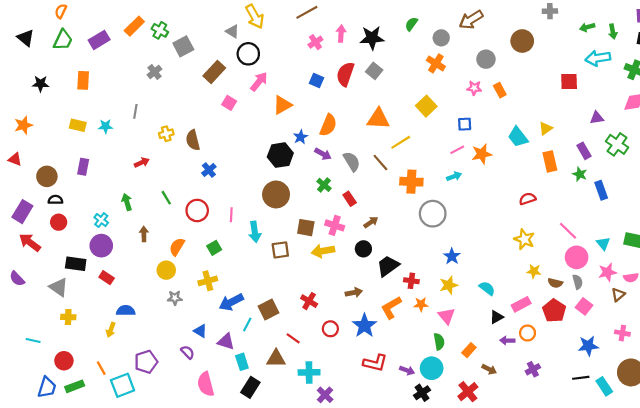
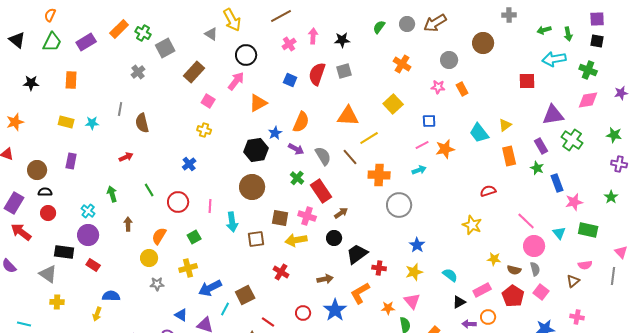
black star: (372, 38) -> (342, 40), size x0.7
gray circle: (441, 38) -> (407, 24), moved
black circle: (248, 54) -> (246, 55), moved
gray square: (374, 71) -> (344, 71), turned 35
purple triangle: (597, 118) -> (553, 115), size x1.6
yellow cross: (166, 134) -> (204, 130), moved, turned 32
brown semicircle: (193, 140) -> (142, 123), moved
red rectangle: (350, 199) -> (321, 191), size x1.6
yellow star: (524, 239) -> (472, 225), moved
pink star: (607, 272) -> (574, 202), moved
red cross: (309, 301) -> (281, 272), moved
orange star: (421, 304) -> (388, 308), moved

